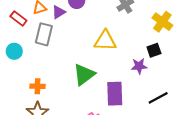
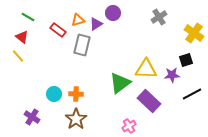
yellow triangle: (105, 41) -> (146, 69), moved
cyan circle: (14, 51) -> (54, 94), moved
purple rectangle: (115, 94) -> (149, 101), turned -45
black line: (158, 98) -> (192, 94), moved

